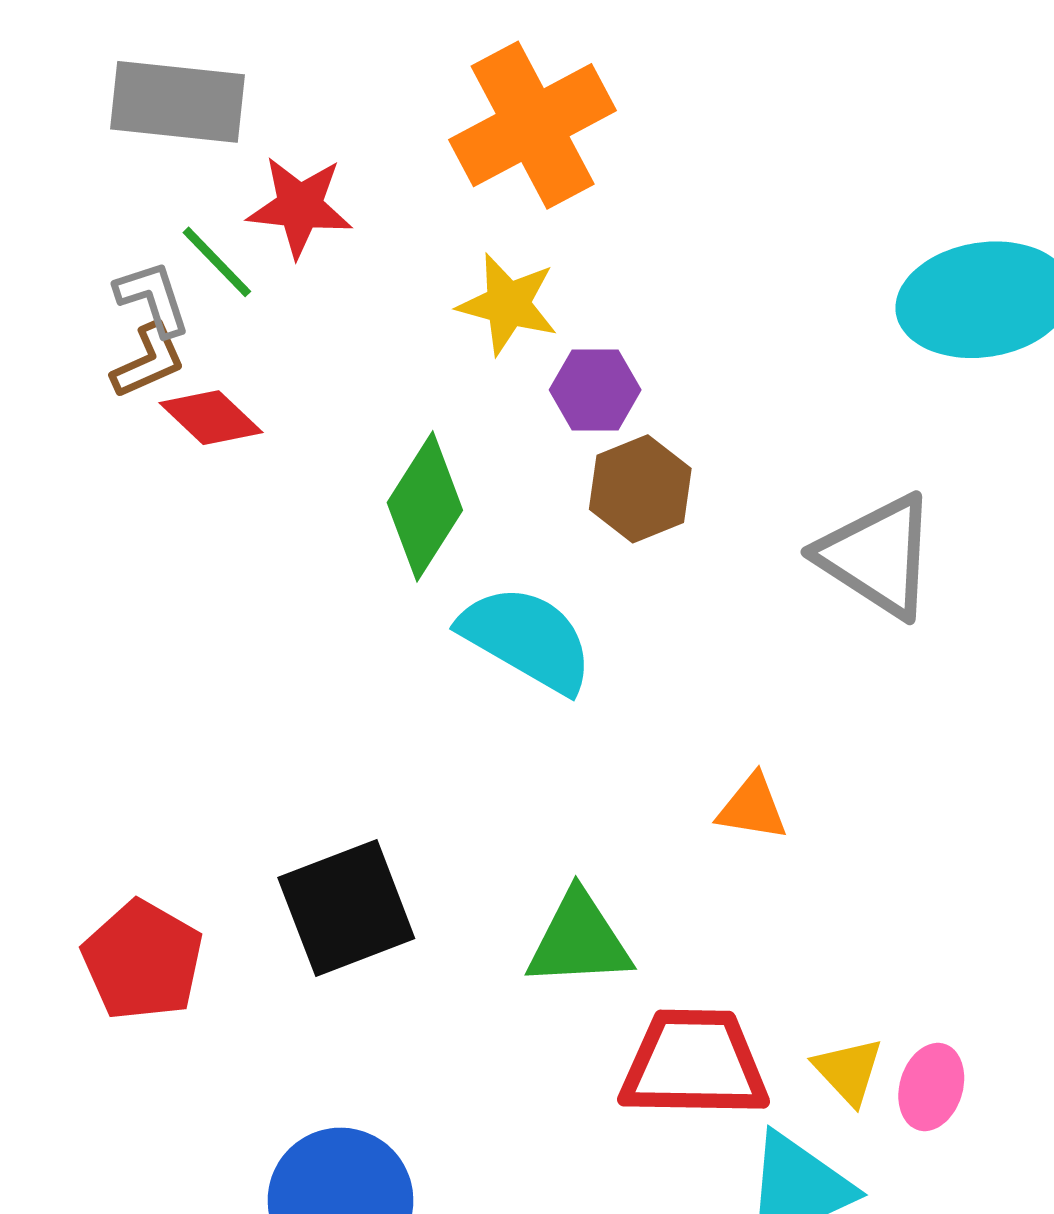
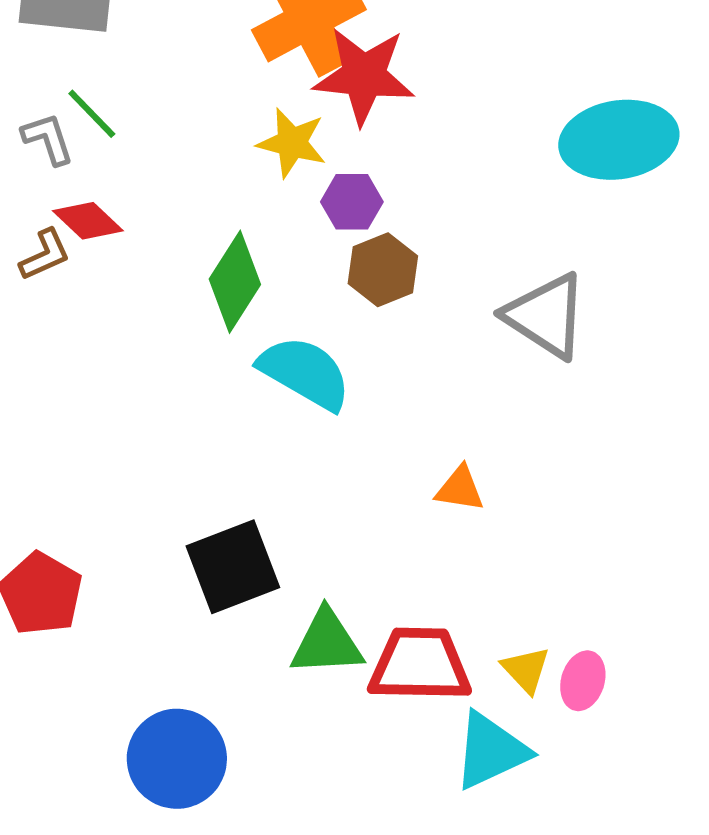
red star: (300, 207) -> (364, 76), moved, size x1.4
brown L-shape: (148, 361) -> (45, 255), moved
black square: (346, 908) -> (233, 567), moved
green triangle: (579, 940) -> (327, 643), moved

